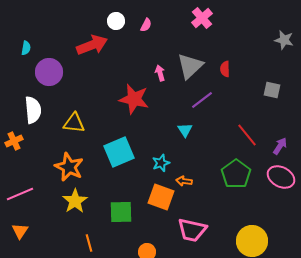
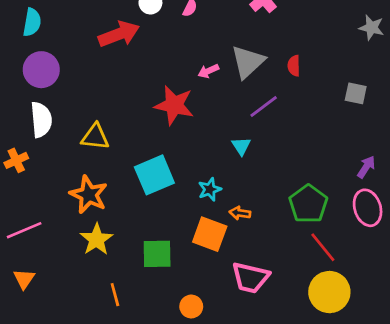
cyan semicircle: (26, 48) -> (32, 22), moved, size x1.5
purple circle: (49, 72) -> (41, 70), moved
pink arrow: (160, 73) -> (208, 71), turned -98
red line: (247, 135) -> (323, 247), moved
pink ellipse: (281, 177) -> (368, 208), turned 44

